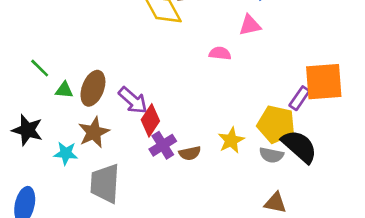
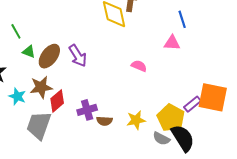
pink semicircle: (220, 53) -> (139, 66), moved
purple arrow: (133, 100) -> (78, 56), moved
red diamond: (150, 120) -> (57, 101), moved

